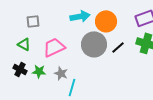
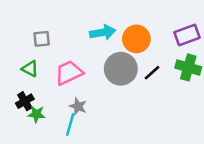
black cross: (20, 69) -> (25, 101), turned 32
green star: (39, 71) -> (36, 114), moved
cyan line: (72, 87) -> (70, 125), moved

